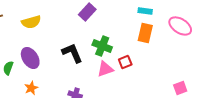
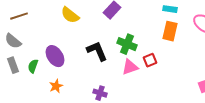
yellow semicircle: (31, 22) -> (70, 15), moved, turned 54

